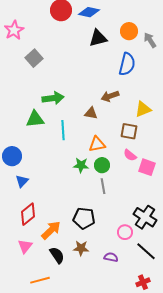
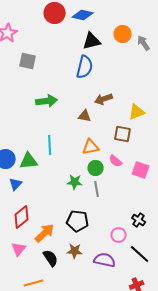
gray square: (34, 58) -> (28, 61), turned -36
blue semicircle: (127, 64) -> (85, 67), moved
green triangle: (35, 119) -> (29, 161), moved
cyan line: (63, 130) -> (50, 145), moved
pink semicircle: (130, 155) -> (116, 161), moved
green star: (81, 165) -> (75, 182), moved
black cross: (145, 217) -> (139, 220), size x0.6
purple semicircle: (111, 257) -> (105, 260), size x1.5

